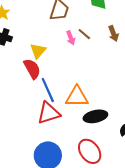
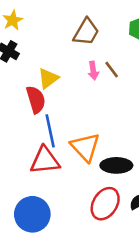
orange triangle: (77, 97) -> (85, 147), turned 35
black ellipse: (95, 116) -> (116, 165), moved
red ellipse: (90, 151) -> (105, 204), moved, turned 55

